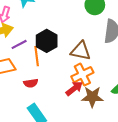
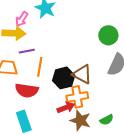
black hexagon: (47, 41) -> (64, 78), moved
red semicircle: (31, 83) -> (27, 90), size x1.6

